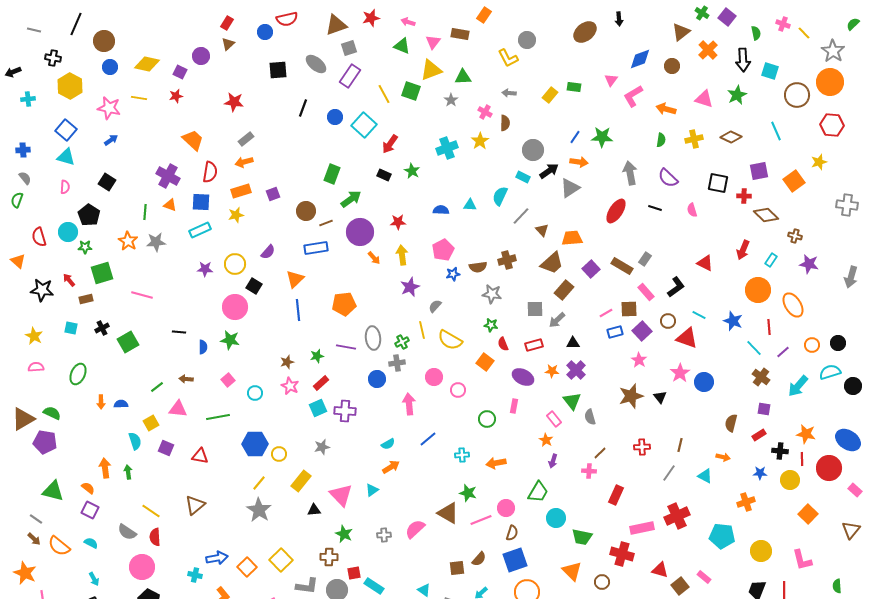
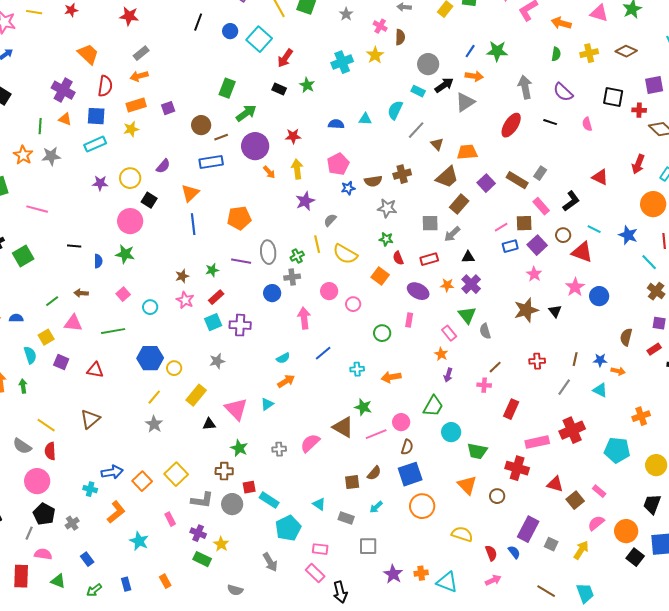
blue star: (760, 473) -> (600, 360), moved
gray star: (259, 510) -> (154, 424), size x0.7

